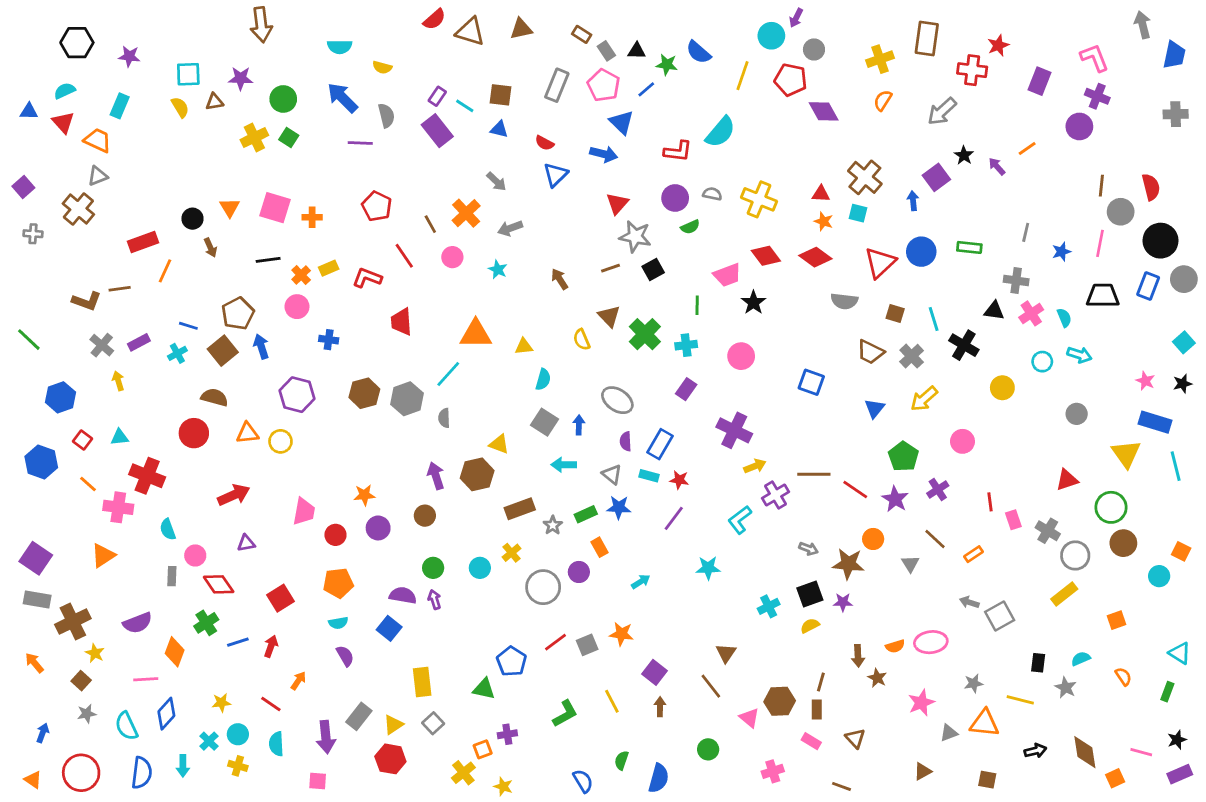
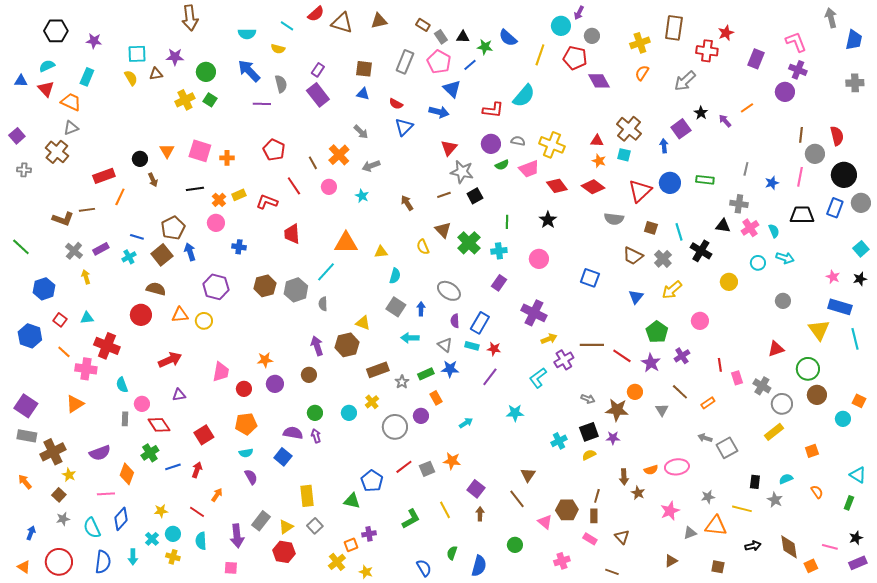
cyan line: (465, 106) -> (287, 26), moved
pink trapezoid: (727, 275) -> (529, 169), moved

